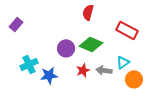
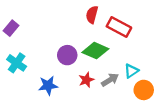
red rectangle: (127, 30) -> (119, 27), moved
cyan cross: (29, 64) -> (17, 63), moved, turned -30
gray arrow: (104, 70) -> (110, 80), turned 140

